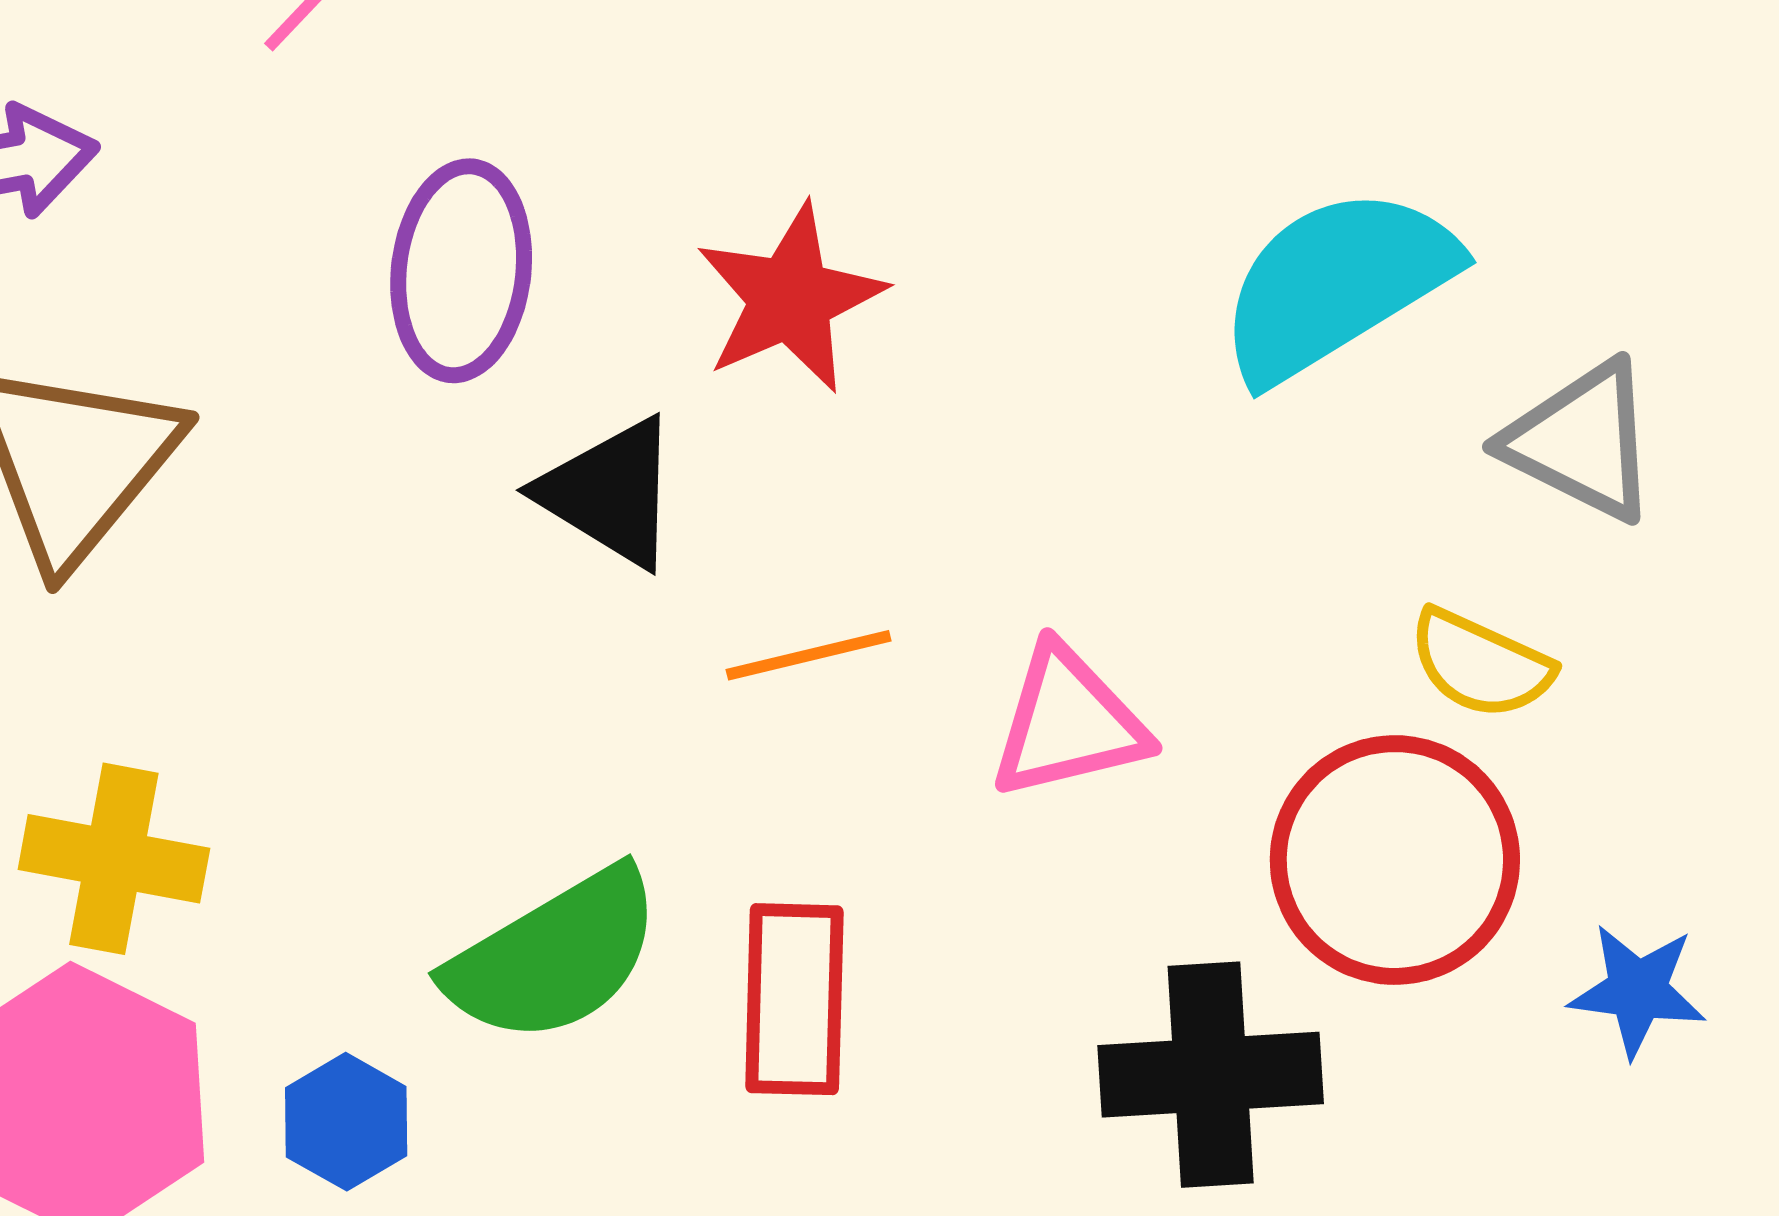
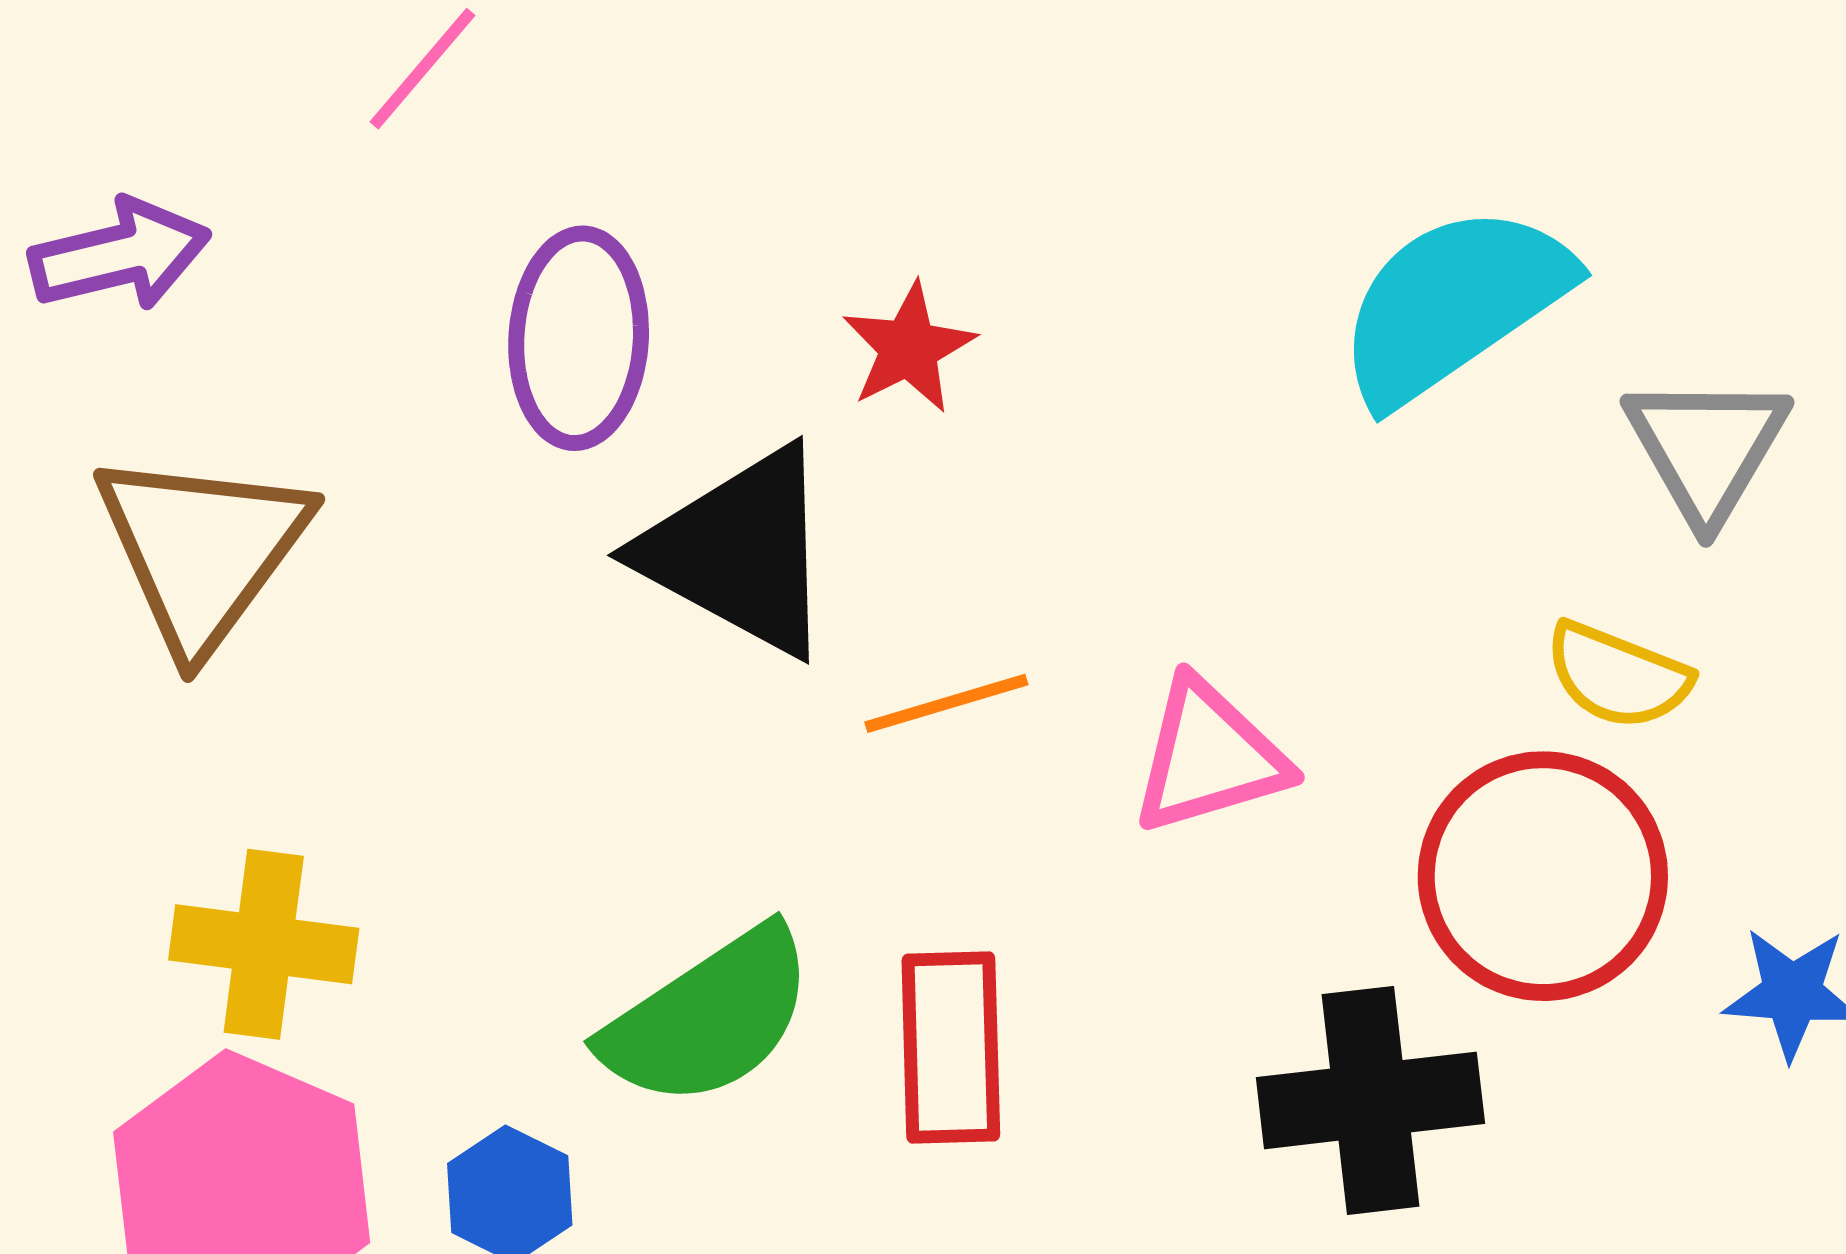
red star: (790, 298) -> (909, 348), size x0.7
gray triangle: (1582, 441) -> (1707, 448), turned 37
black triangle: (610, 493) -> (739, 552), size x1.4

